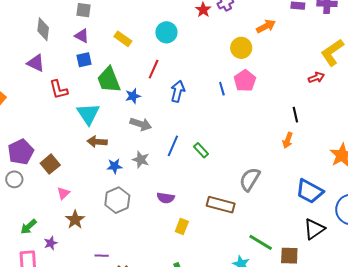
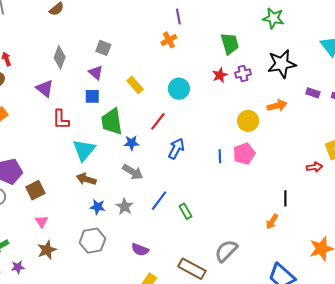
pink triangle: (63, 193) -> (42, 221), turned -32

